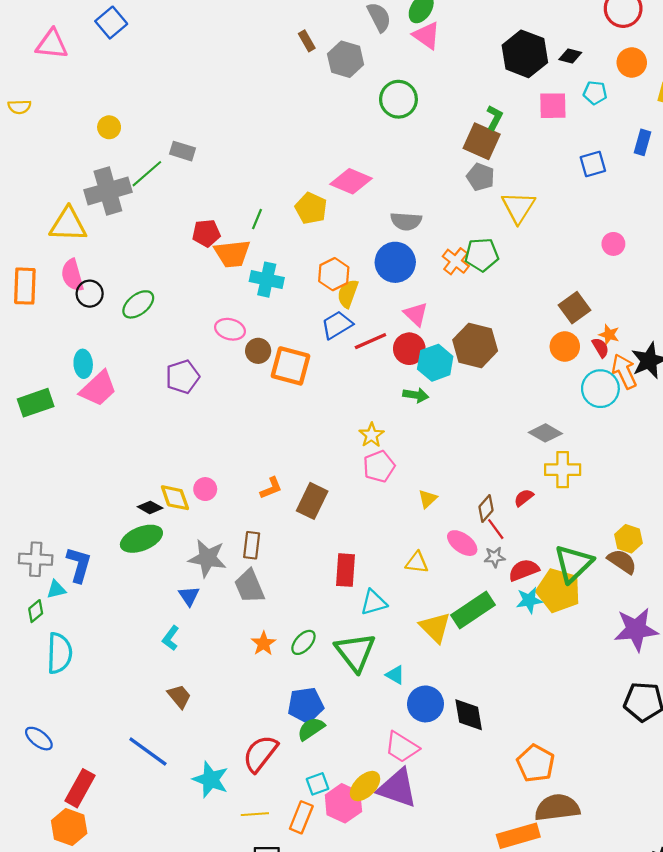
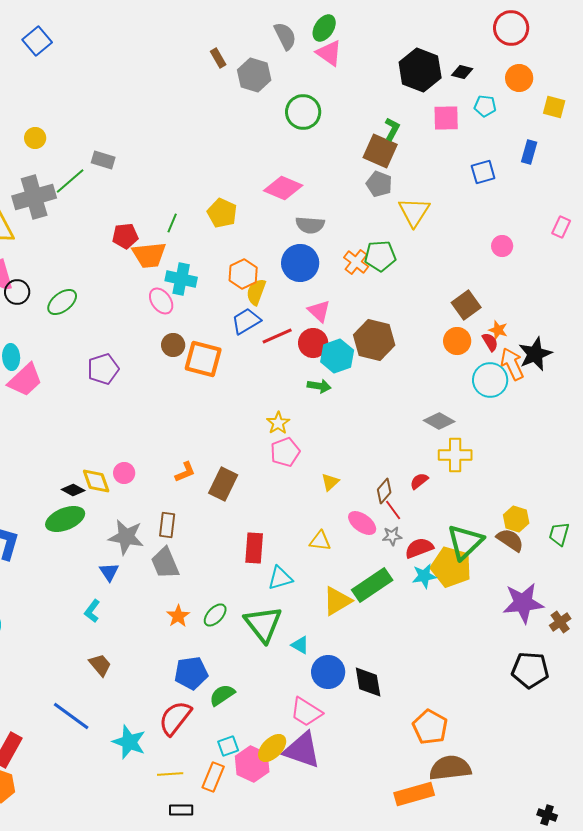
pink diamond: (351, 181) -> (283, 188), moved
pink ellipse: (230, 329) -> (161, 301), moved, turned 40
yellow triangle: (435, 627) -> (337, 601), turned 44
blue pentagon: (306, 705) -> (191, 673), moved

